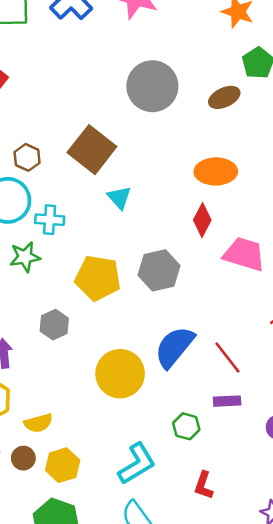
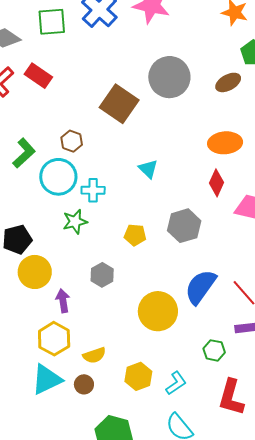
brown square: (92, 150) -> (119, 104), moved
yellow pentagon: (98, 278) -> (135, 235), size x0.6
cyan L-shape: (137, 464) -> (176, 383), size x0.7
yellow hexagon: (63, 465) -> (138, 376), moved
red L-shape: (204, 485) -> (231, 397), size x1.6

